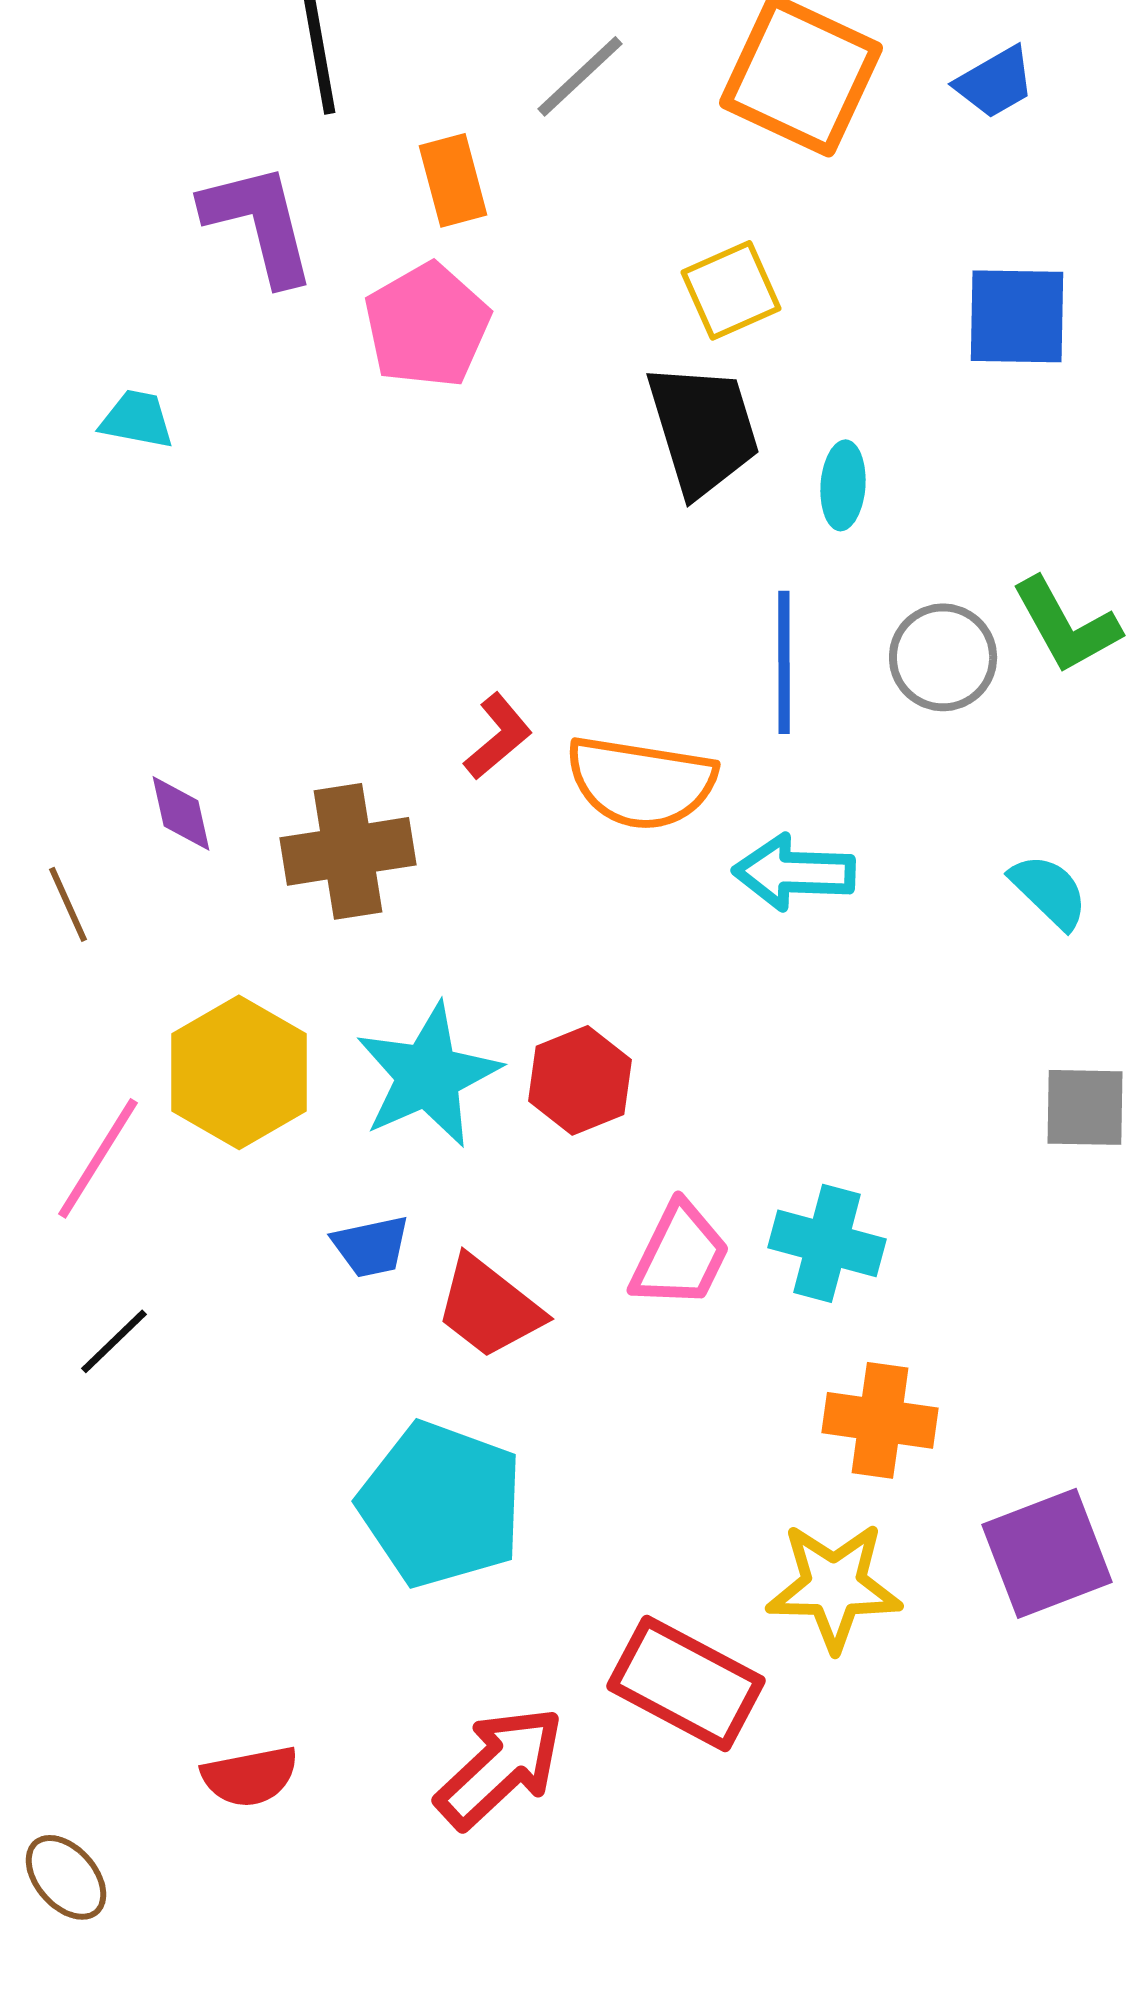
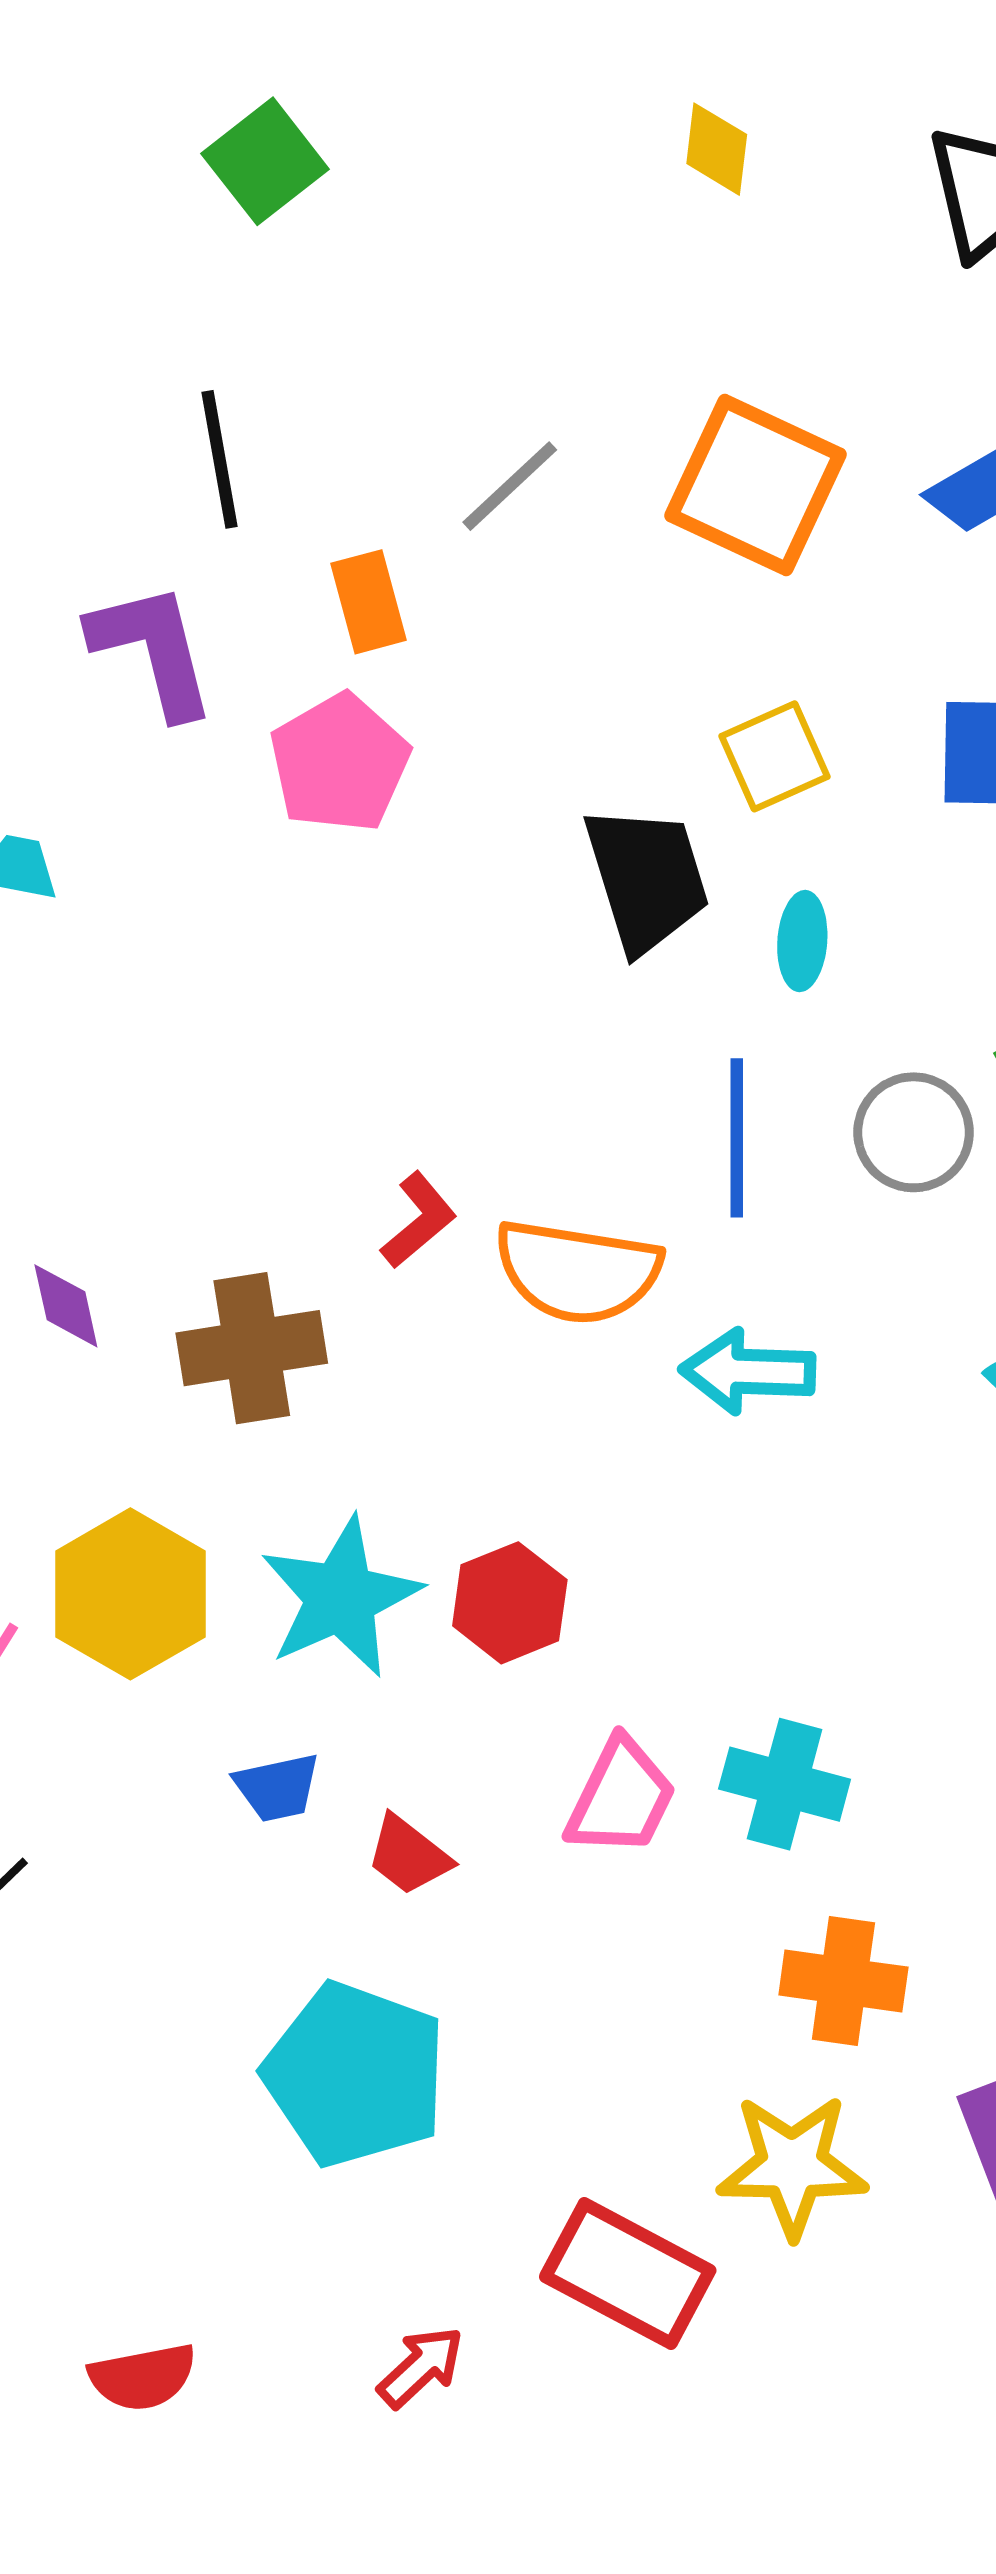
yellow square: (731, 290) -> (774, 756), moved
red trapezoid: (489, 1307) -> (409, 1855), size x0.7
red arrow: (500, 1767) -> (421, 2367), size x0.6

